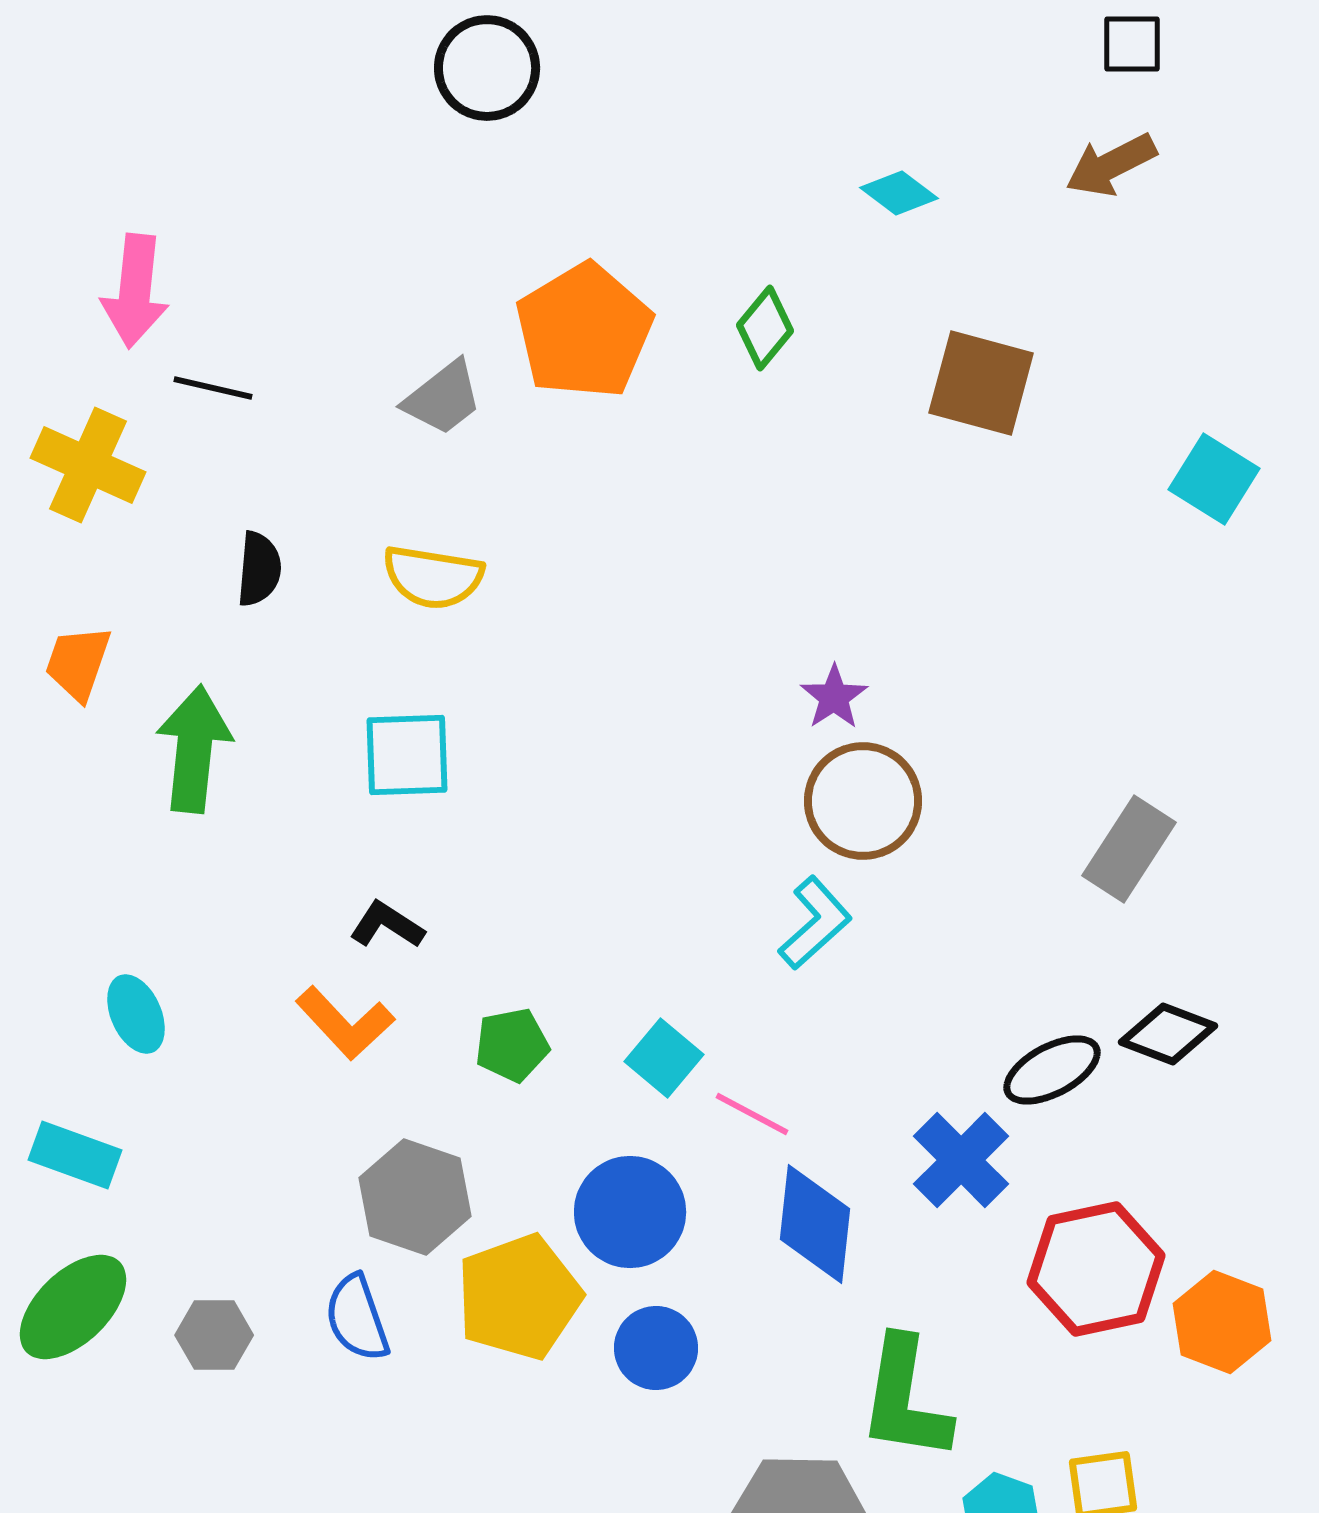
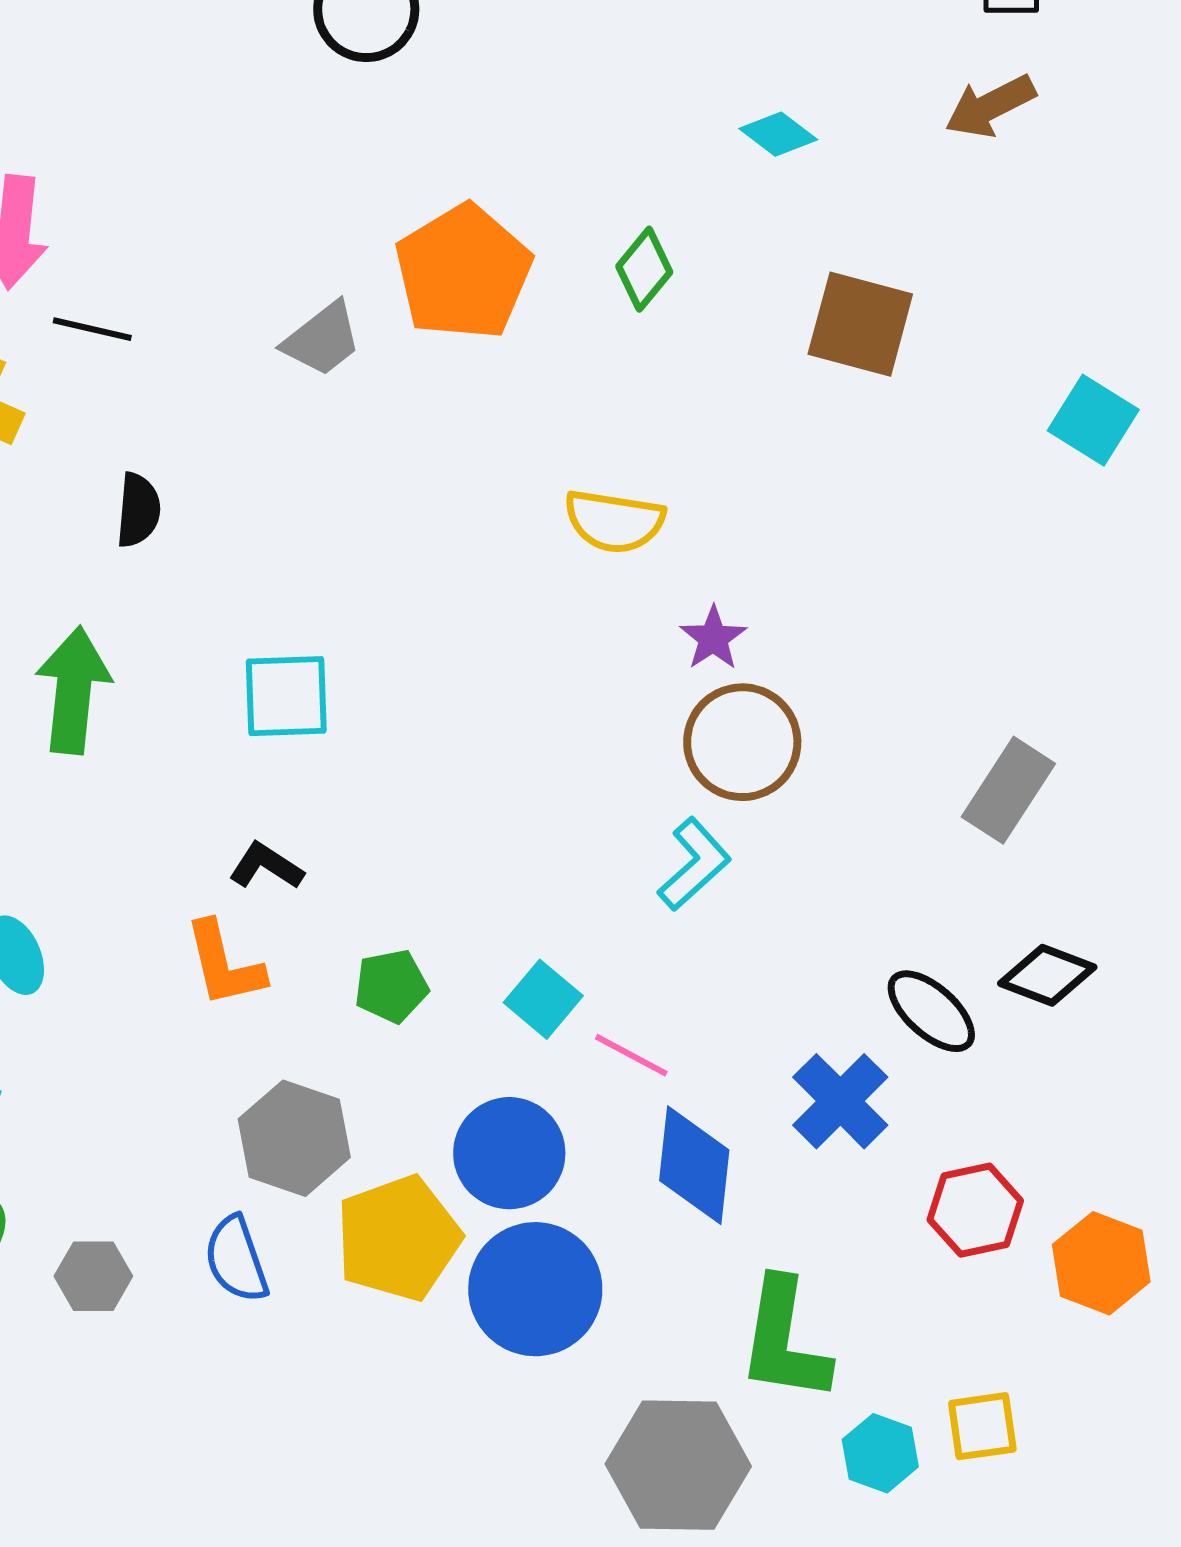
yellow semicircle: (433, 577) -> (614, 521), moved
orange L-shape: (345, 1023) -> (224, 964), turned 30
black ellipse: (1052, 1070) -> (931, 1011), turned 70
red hexagon: (1096, 1269) -> (975, 1210), size x0.7
blue circle: (656, 1348) -> (535, 1289), size x1.6

